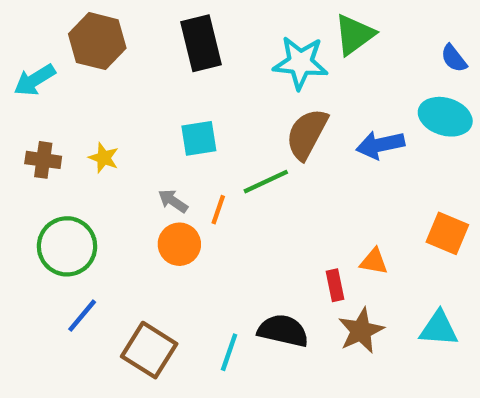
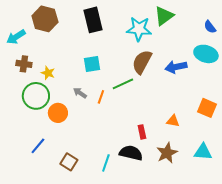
brown cross: (43, 160) -> (24, 64), moved
orange circle: (179, 244) -> (58, 113), moved
green circle: (67, 246) -> (36, 96), moved
red rectangle: (335, 285) -> (142, 132), moved
brown square: (149, 350) -> (69, 162), size x0.7

